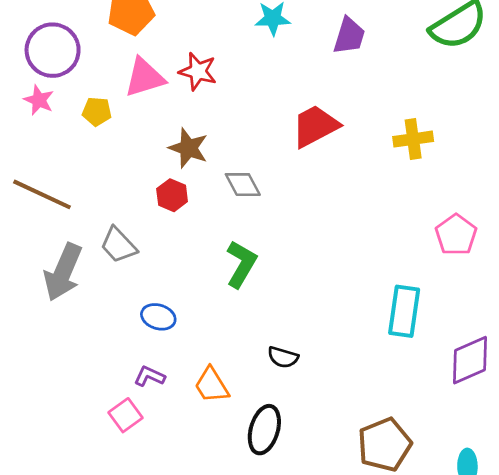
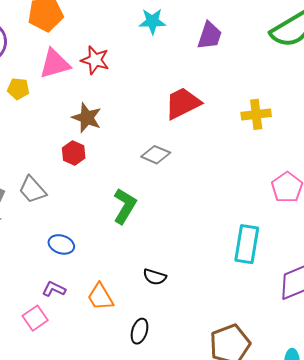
gray diamond: (243, 185) -> (156, 155), moved, turned -40
black ellipse: (264, 430) -> (140, 331), size x0.7

